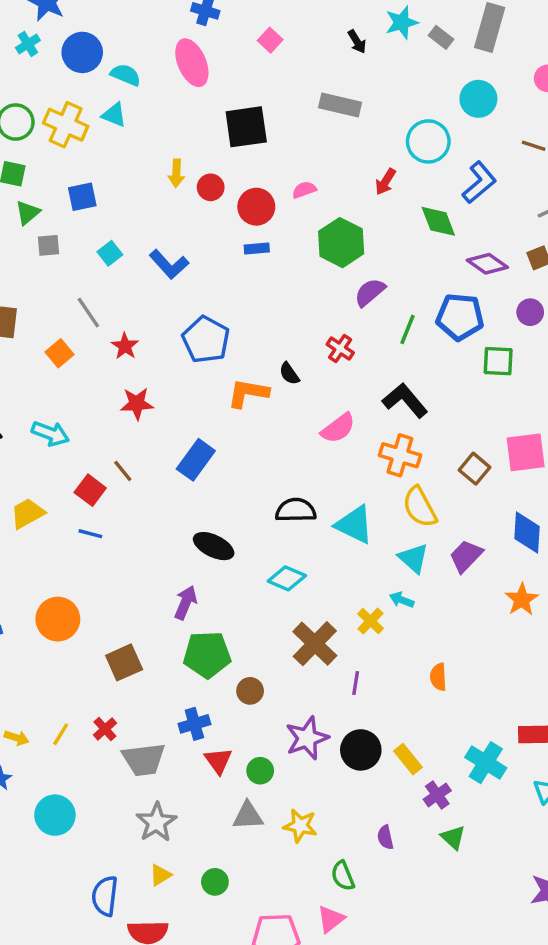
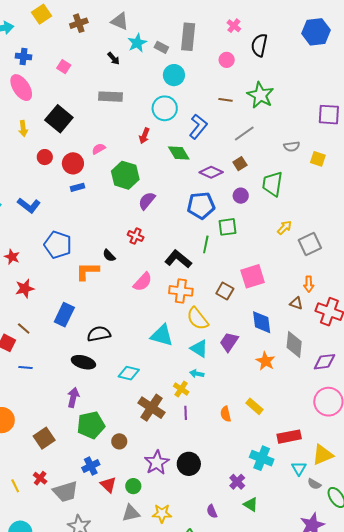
cyan circle: (478, 99) -> (174, 75), moved
black square: (246, 127) -> (59, 119), turned -32
yellow arrow: (176, 173) -> (23, 129), moved
green line: (408, 329) -> (206, 244), moved
black semicircle: (296, 510) -> (99, 334), moved
blue line: (90, 534) -> (26, 368), moved
purple line: (356, 683) -> (186, 413), moved
yellow line: (61, 734) -> (15, 486), turned -48
yellow rectangle: (408, 759) -> (254, 406), moved

